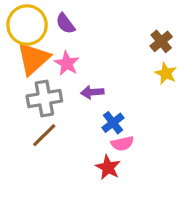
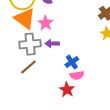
orange triangle: (33, 59) -> (25, 19), turned -45
purple arrow: (92, 92) -> (52, 44), moved

